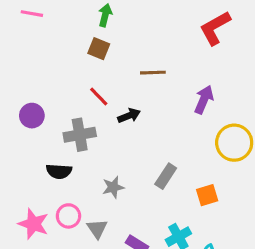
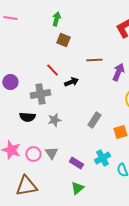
brown square: (99, 49) -> (63, 40), moved
brown line: (153, 73) -> (94, 60), moved
gray star: (113, 187) -> (54, 120), moved
pink circle: (68, 216) -> (33, 154), moved

